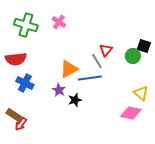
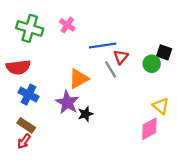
blue line: (90, 78) -> (103, 46), moved
purple star: (59, 90) -> (67, 103), size x1.5
pink diamond: (131, 113) -> (149, 129), turned -40
brown rectangle: (14, 115) -> (26, 125), moved

